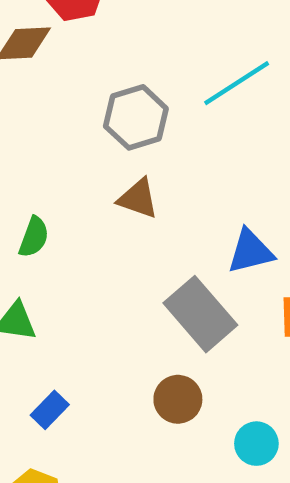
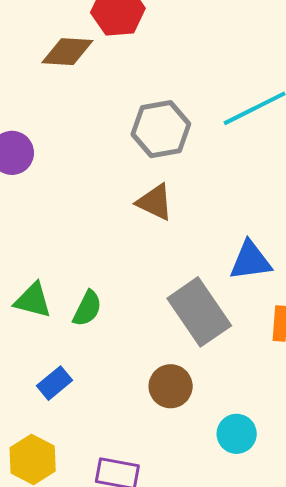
green semicircle: (34, 237) -> (87, 308), moved

